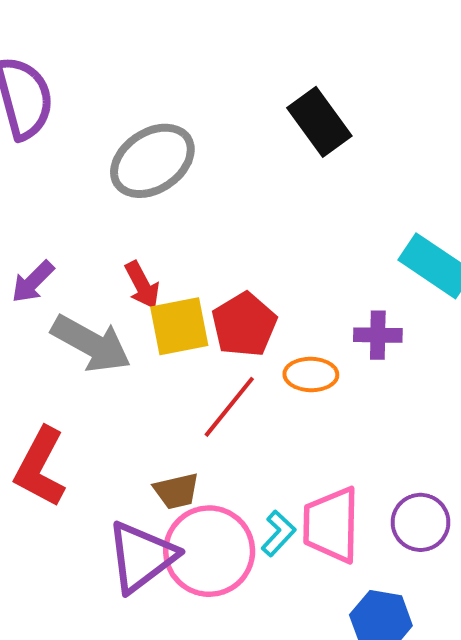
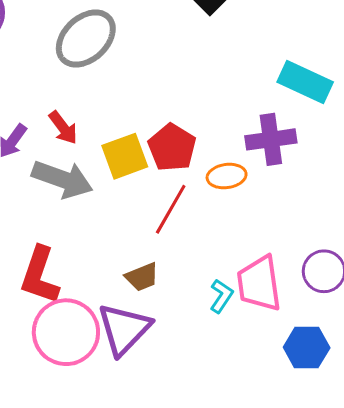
red arrow: (142, 285) -> (63, 128), moved
purple cross: (378, 335) -> (271, 139), size x1.4
pink circle: (209, 551) -> (66, 332), moved

